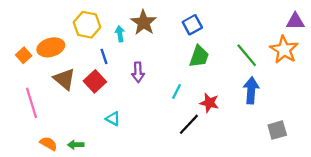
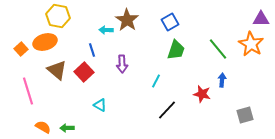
yellow hexagon: (87, 25) -> (58, 16), moved
cyan arrow: (120, 34) -> (106, 30), turned -80
blue arrow: (251, 90) -> (222, 80), size x0.6
red star: (209, 103) -> (202, 94), moved

